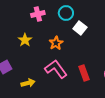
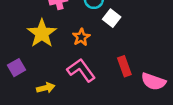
yellow star: (25, 40) -> (42, 33), size x1.6
red rectangle: (84, 73) -> (124, 66), moved

